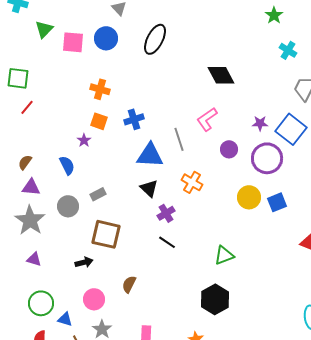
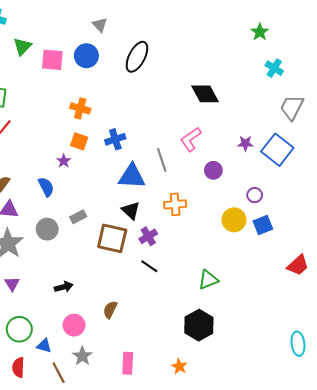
purple circle: (267, 158) -> (255, 195), moved, size x0.5
orange cross: (192, 182) -> (175, 204), turned -35
brown square: (106, 234) -> (112, 238), moved
purple triangle: (34, 259) -> (12, 284), turned 42

